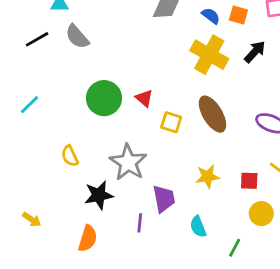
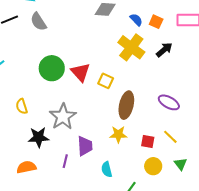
red triangle: (144, 98) -> (80, 72), size x1.5
brown ellipse: (212, 114) -> (126, 105), moved, turned 36
yellow square: (171, 122) -> (106, 81), moved
orange semicircle: (88, 238) -> (26, 167), turned -126

